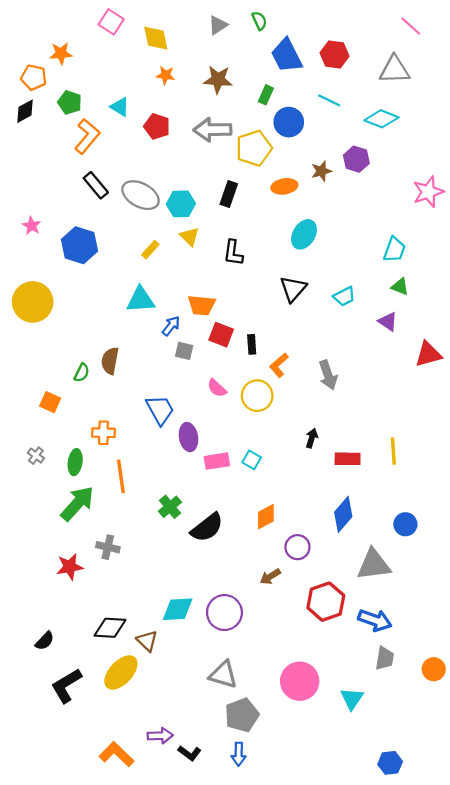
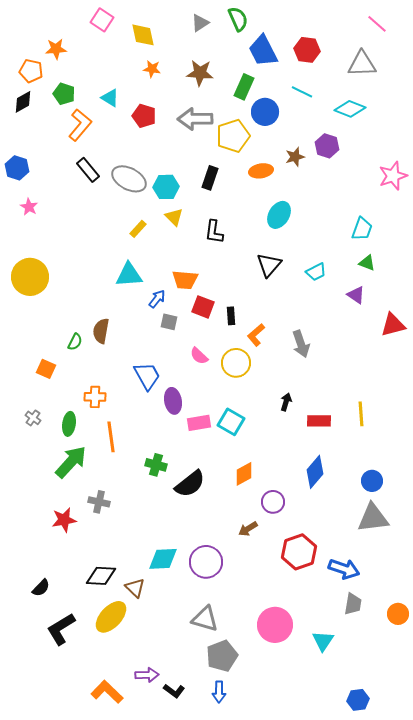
green semicircle: (259, 21) -> (238, 19), size x1.4
green rectangle: (266, 95) -> (244, 87), size x1.4
blue hexagon: (79, 245) -> (17, 168), moved, size x0.7
cyan square: (252, 460) -> (231, 422), size x1.5
green cross: (170, 507) -> (156, 465), turned -35
gray triangle: (374, 565) -> (373, 518), moved

